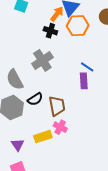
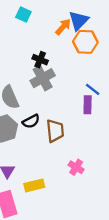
black cross: (50, 31) -> (40, 60), moved
pink cross: (60, 127) -> (76, 167), moved
yellow rectangle: (43, 137) -> (34, 185), moved

